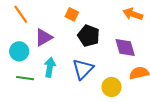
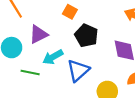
cyan arrow: (50, 67) -> (53, 57), moved, turned -132
green line: (25, 78) -> (30, 72), moved

